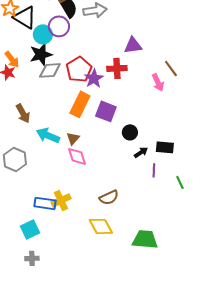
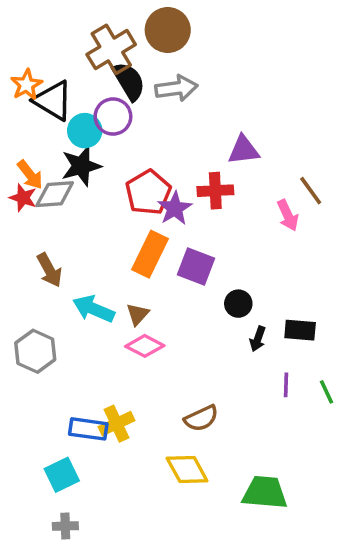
gray diamond: (50, 70) -> (55, 194), moved
black arrow: (141, 152) -> (258, 339), turned 144
pink diamond: (77, 156) -> (145, 346), turned -45
purple line: (154, 170) -> (286, 385), moved

